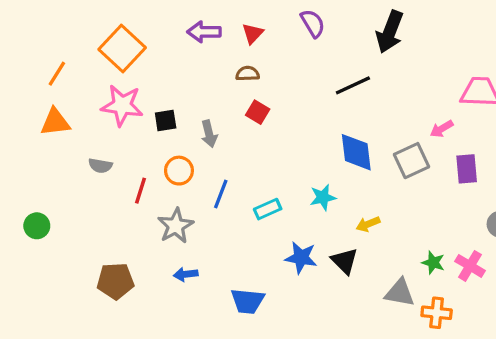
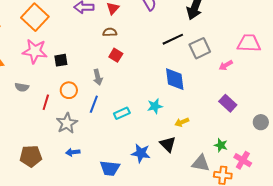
gray arrow: (209, 134) -> (98, 77), moved
gray square: (411, 161) -> (200, 48), moved
purple rectangle: (467, 169) -> (228, 103), moved, turned -42
blue star: (301, 258) -> (141, 153), moved
pink cross: (470, 266) -> (243, 160), moved

